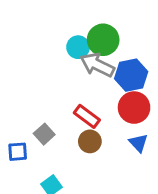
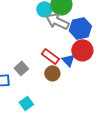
blue triangle: (138, 143) -> (68, 60), moved

